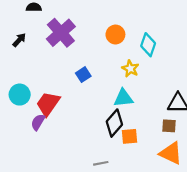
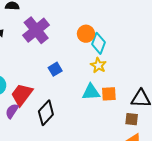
cyan diamond: (148, 45) -> (98, 43), moved
black diamond: (114, 123) -> (46, 113), moved
orange square: (130, 136) -> (109, 94), moved

